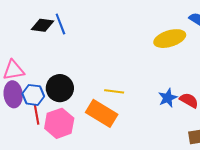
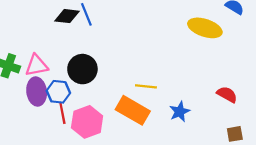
yellow ellipse: (170, 39) -> (205, 28), turned 36
black circle: (60, 88) -> (82, 69), moved
blue star: (168, 98) -> (180, 112), moved

